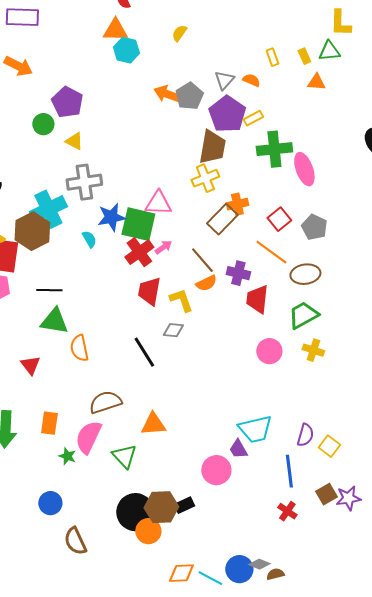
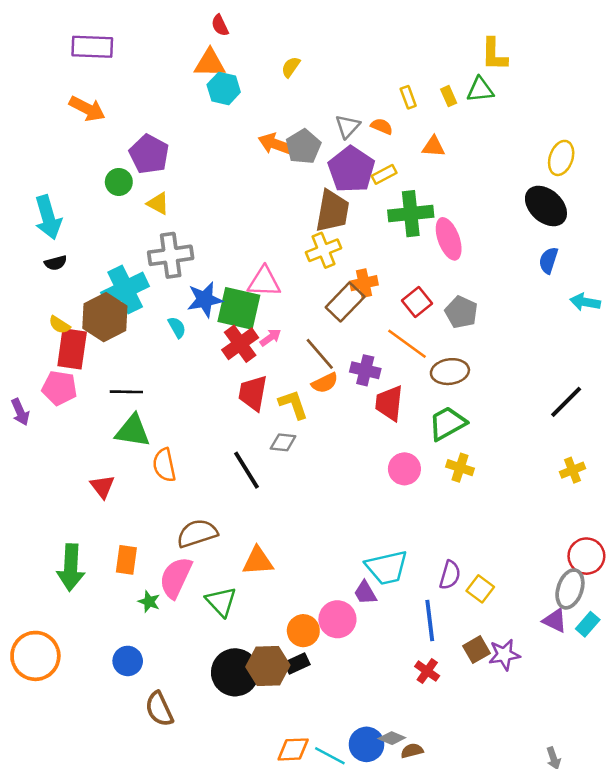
orange triangle: (316, 82) -> (433, 147), moved
orange circle: (148, 531) -> (303, 631), moved

